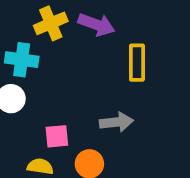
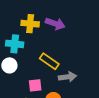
yellow cross: (51, 23) -> (30, 24), turned 30
yellow rectangle: (137, 63) -> (49, 61), moved, turned -54

